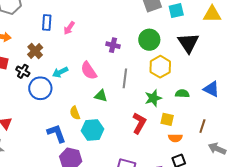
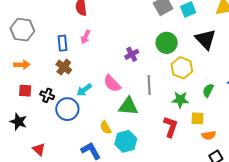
pink arrow: (69, 28) -> (85, 37), moved
purple cross: (113, 45) -> (132, 54), turned -32
brown cross: (35, 51) -> (64, 67), moved
green semicircle: (182, 94) -> (208, 90), turned -56
green triangle: (101, 96) -> (128, 106), size x1.5
green star: (153, 98) -> (180, 100), turned 30

